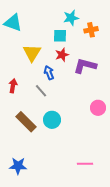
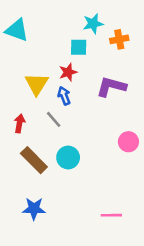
yellow triangle: (32, 53) -> (37, 84), moved
red star: (62, 55) -> (68, 72), moved
red arrow: (13, 86) -> (20, 123), moved
blue star: (18, 166) -> (34, 209), moved

